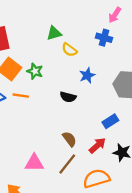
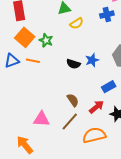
blue cross: (104, 38) -> (107, 15), turned -32
yellow semicircle: (69, 50) -> (77, 23), turned -72
blue star: (87, 75) -> (92, 60), moved

